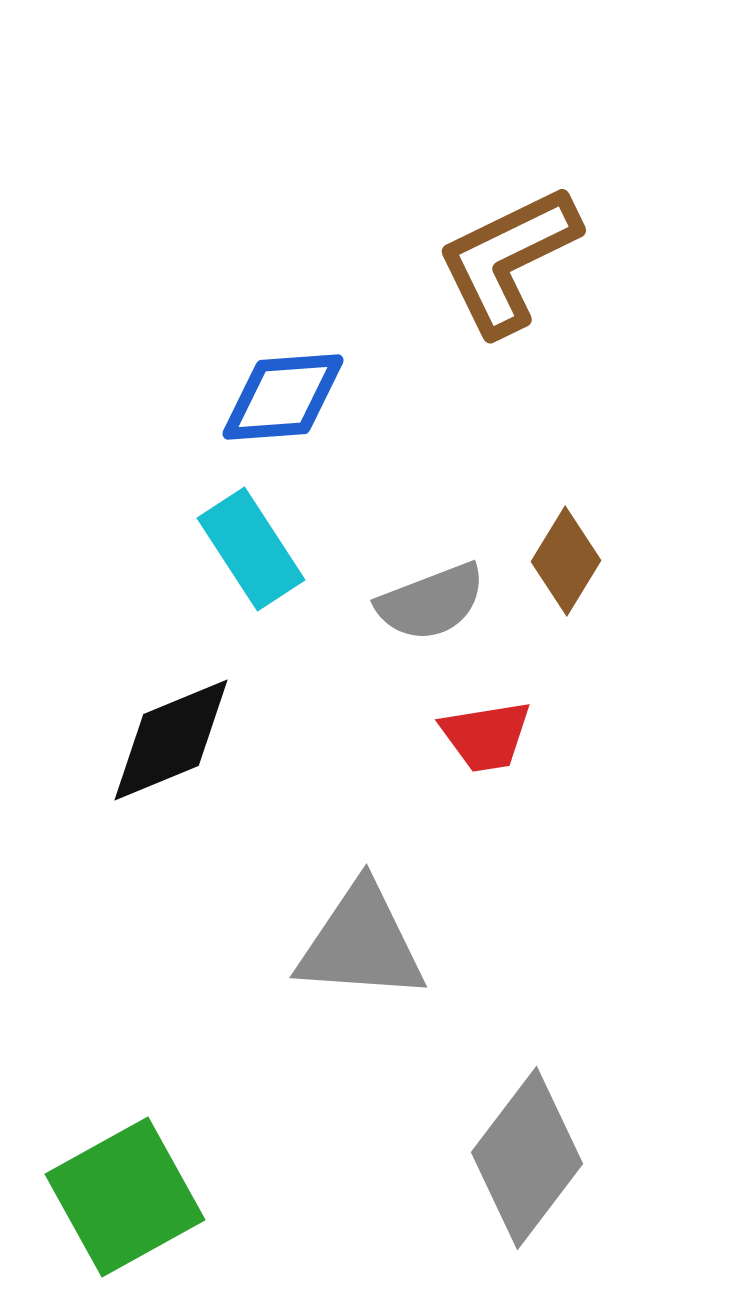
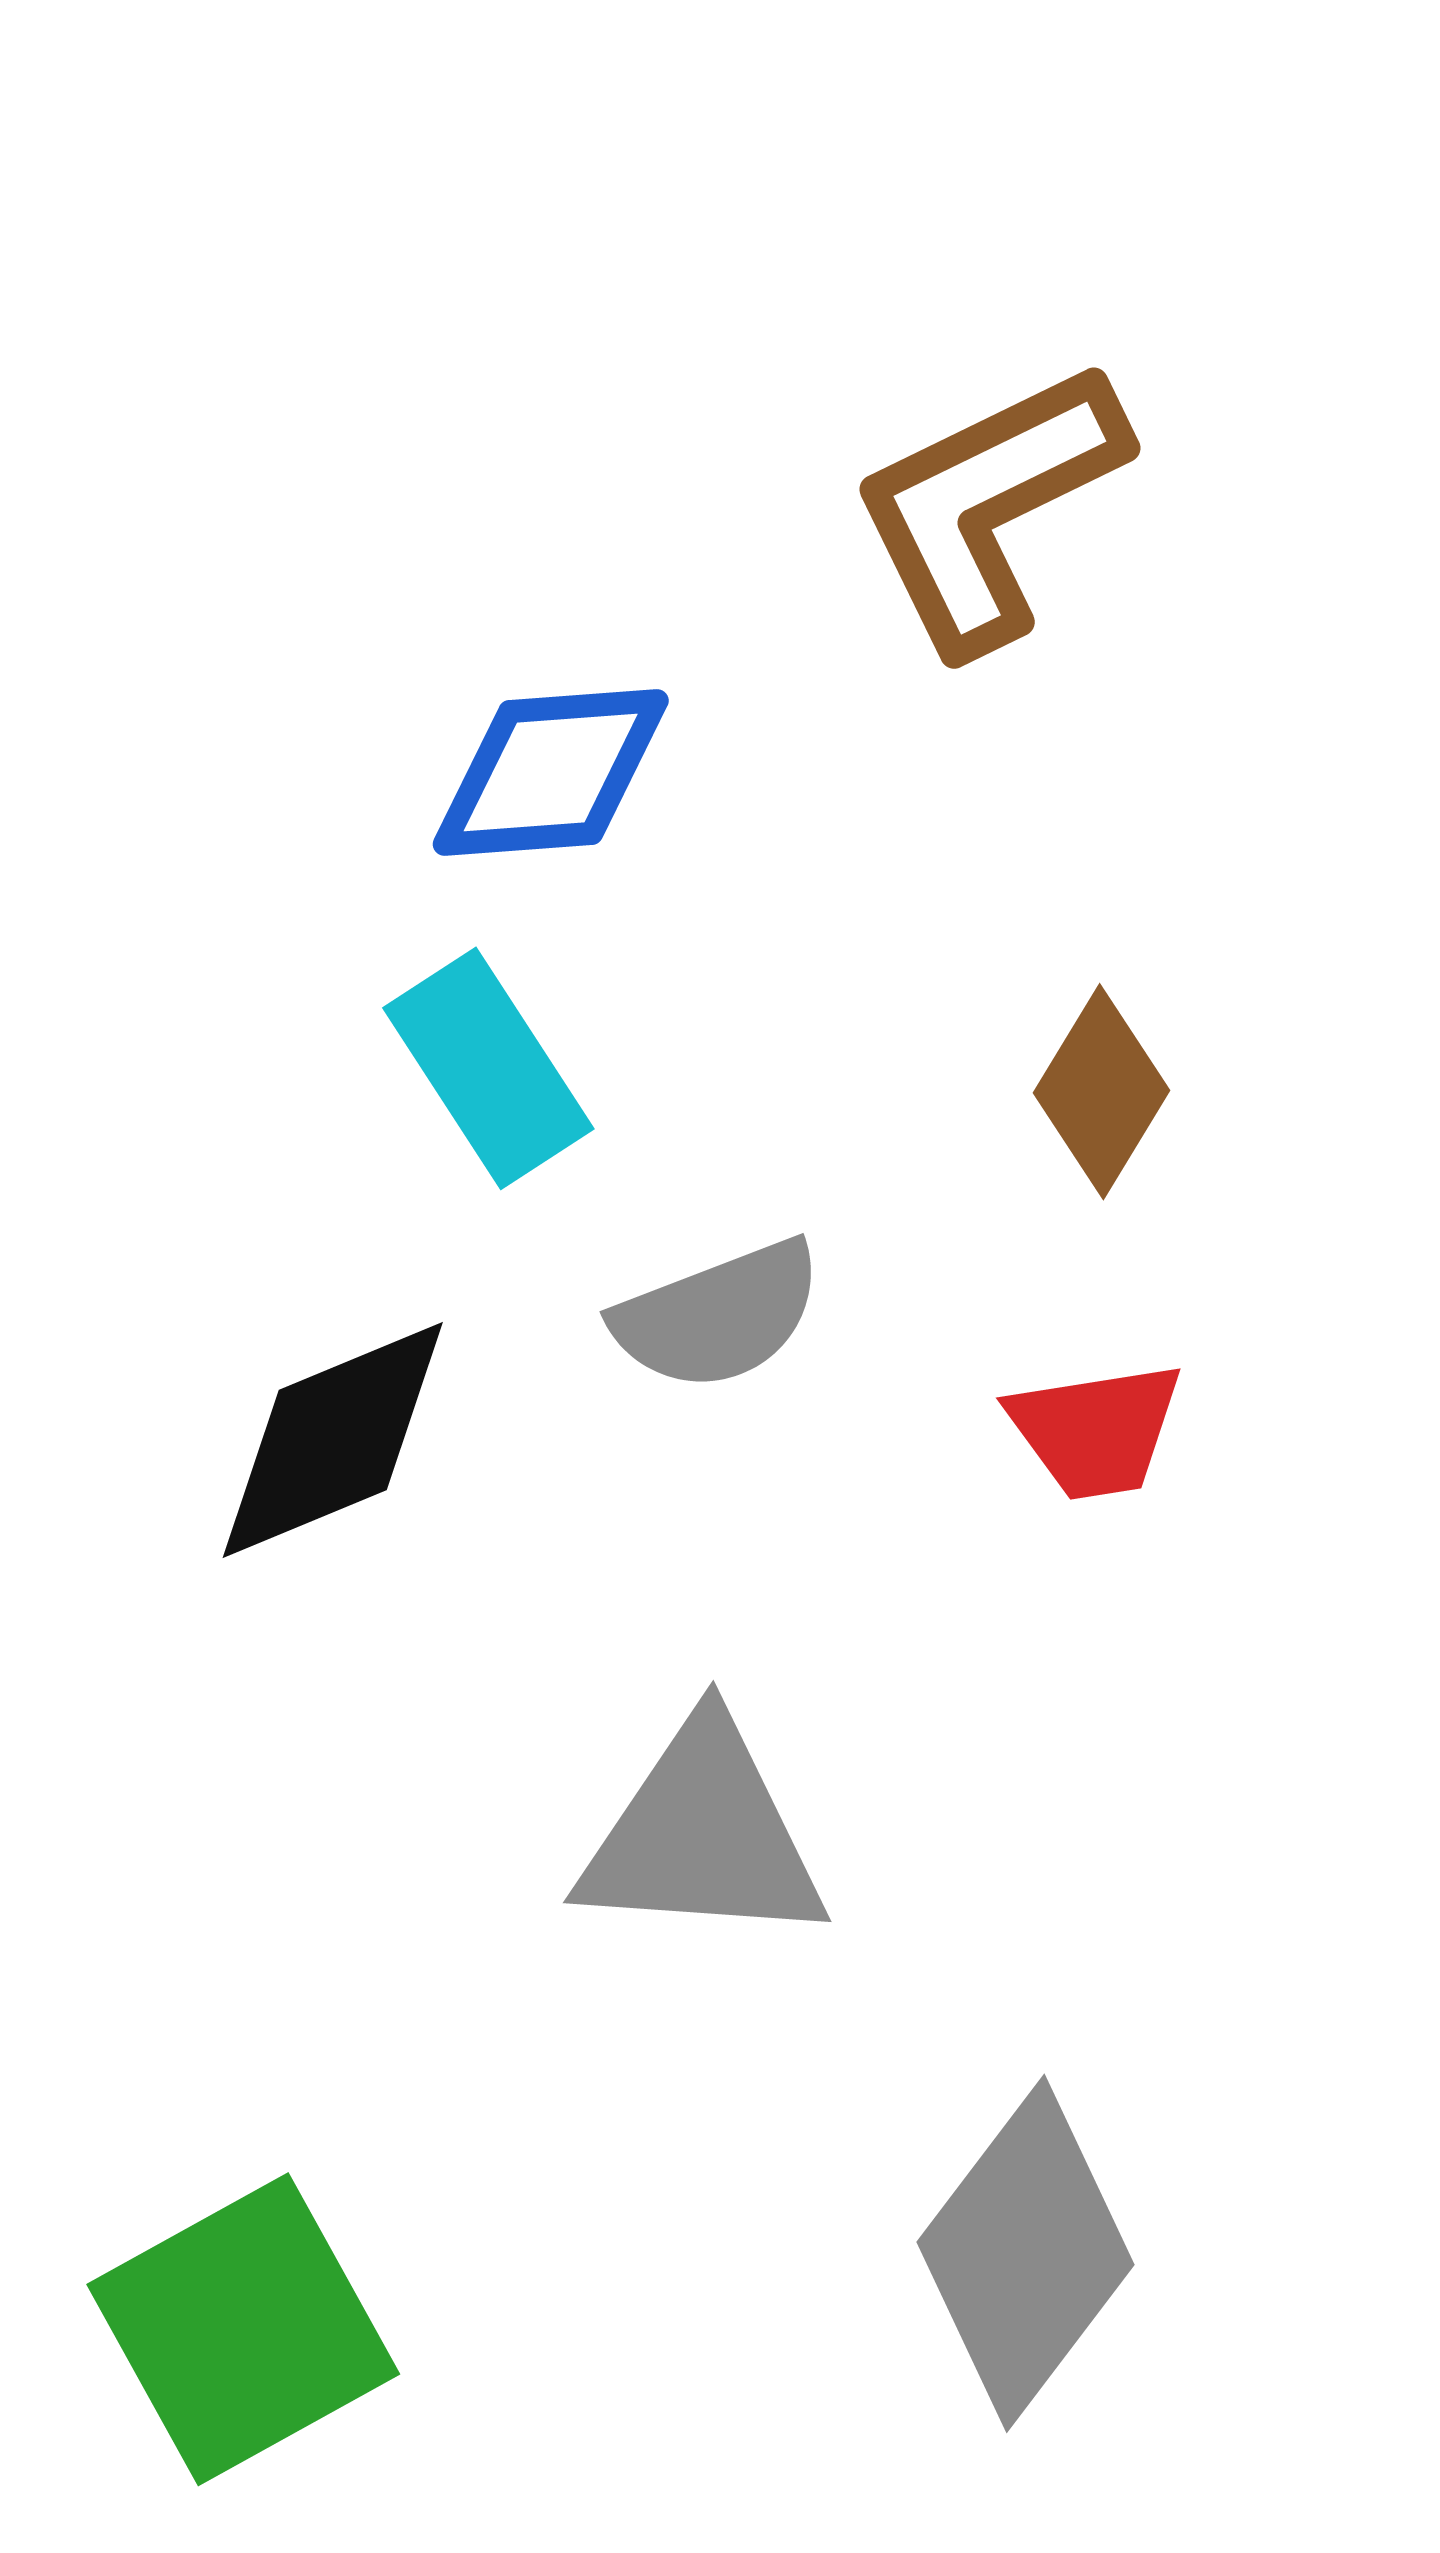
gray semicircle: (431, 602) -> (718, 1315), moved
red trapezoid: (486, 736) -> (1096, 1430), moved

